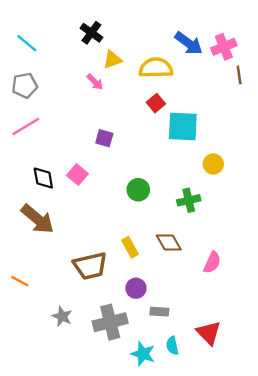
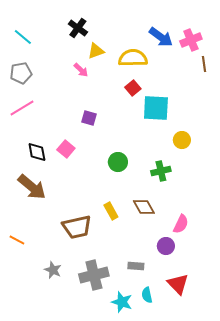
purple circle: (136, 288) -> (166, 246), moved

